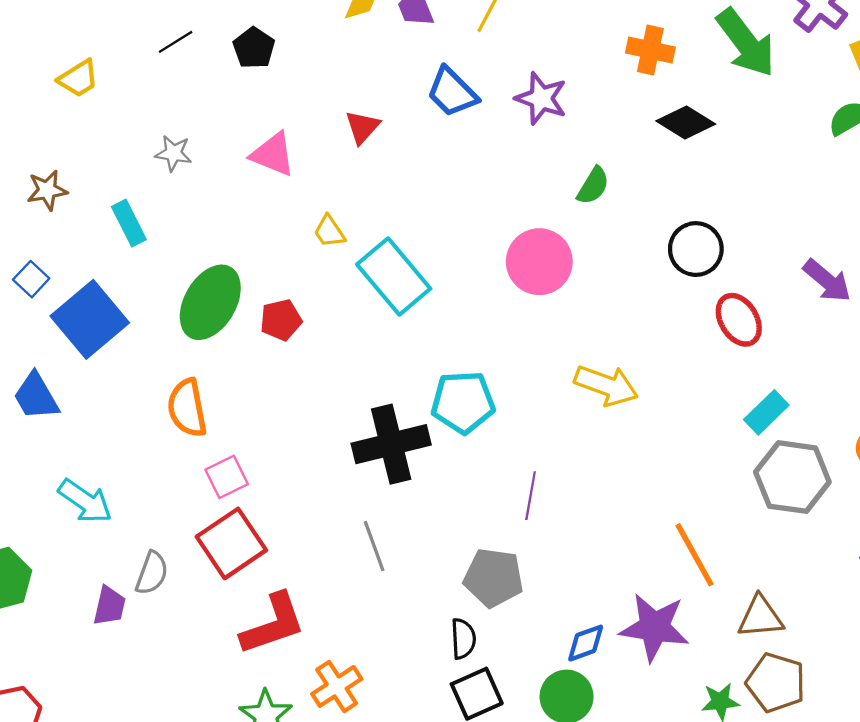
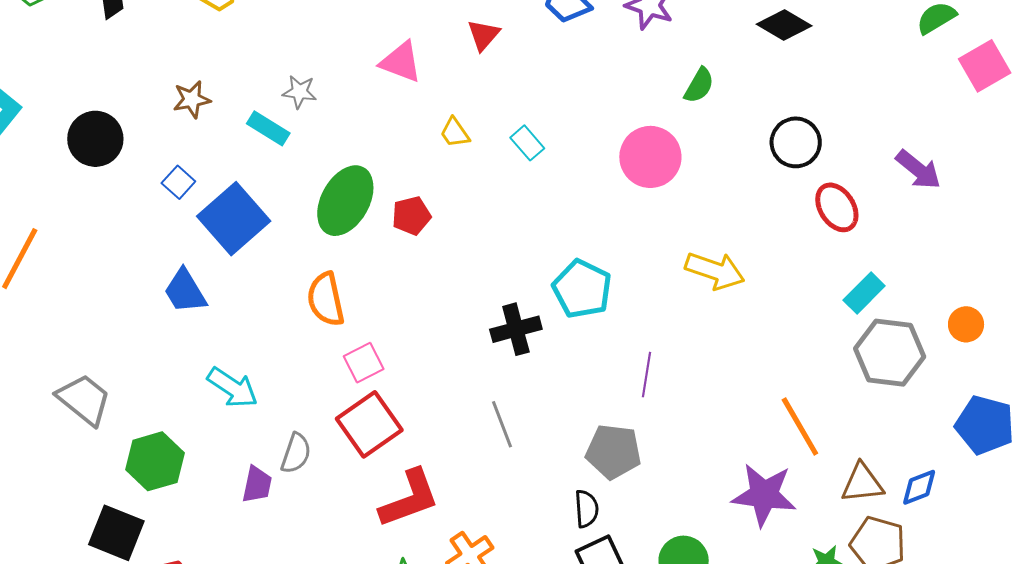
gray star: (173, 153) -> (300, 92), moved
cyan rectangle: (129, 223) -> (268, 128), turned -30
cyan rectangle: (394, 277) -> (527, 143), moved, size x0.5
cyan pentagon: (463, 402) -> (582, 289), turned 30
black cross: (391, 444) -> (516, 329), size x0.7
blue diamond: (586, 643) -> (919, 487), moved

